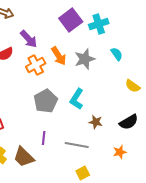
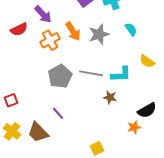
cyan L-shape: (77, 99) -> (121, 74), moved, turned -125
black semicircle: (129, 122) -> (147, 110), moved
purple line: (44, 138) -> (58, 113), turned -48
gray line: (77, 145) -> (91, 73), moved

